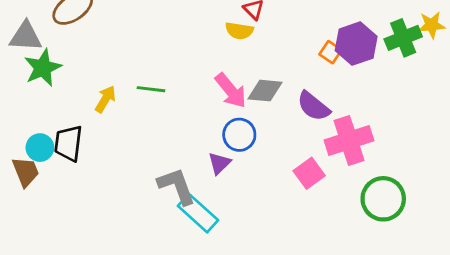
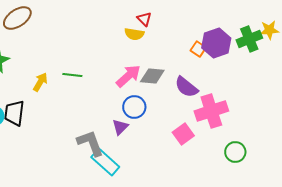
pink arrow: (231, 91) -> (128, 76), turned -92
green circle: (383, 199) -> (235, 152), size x0.7

